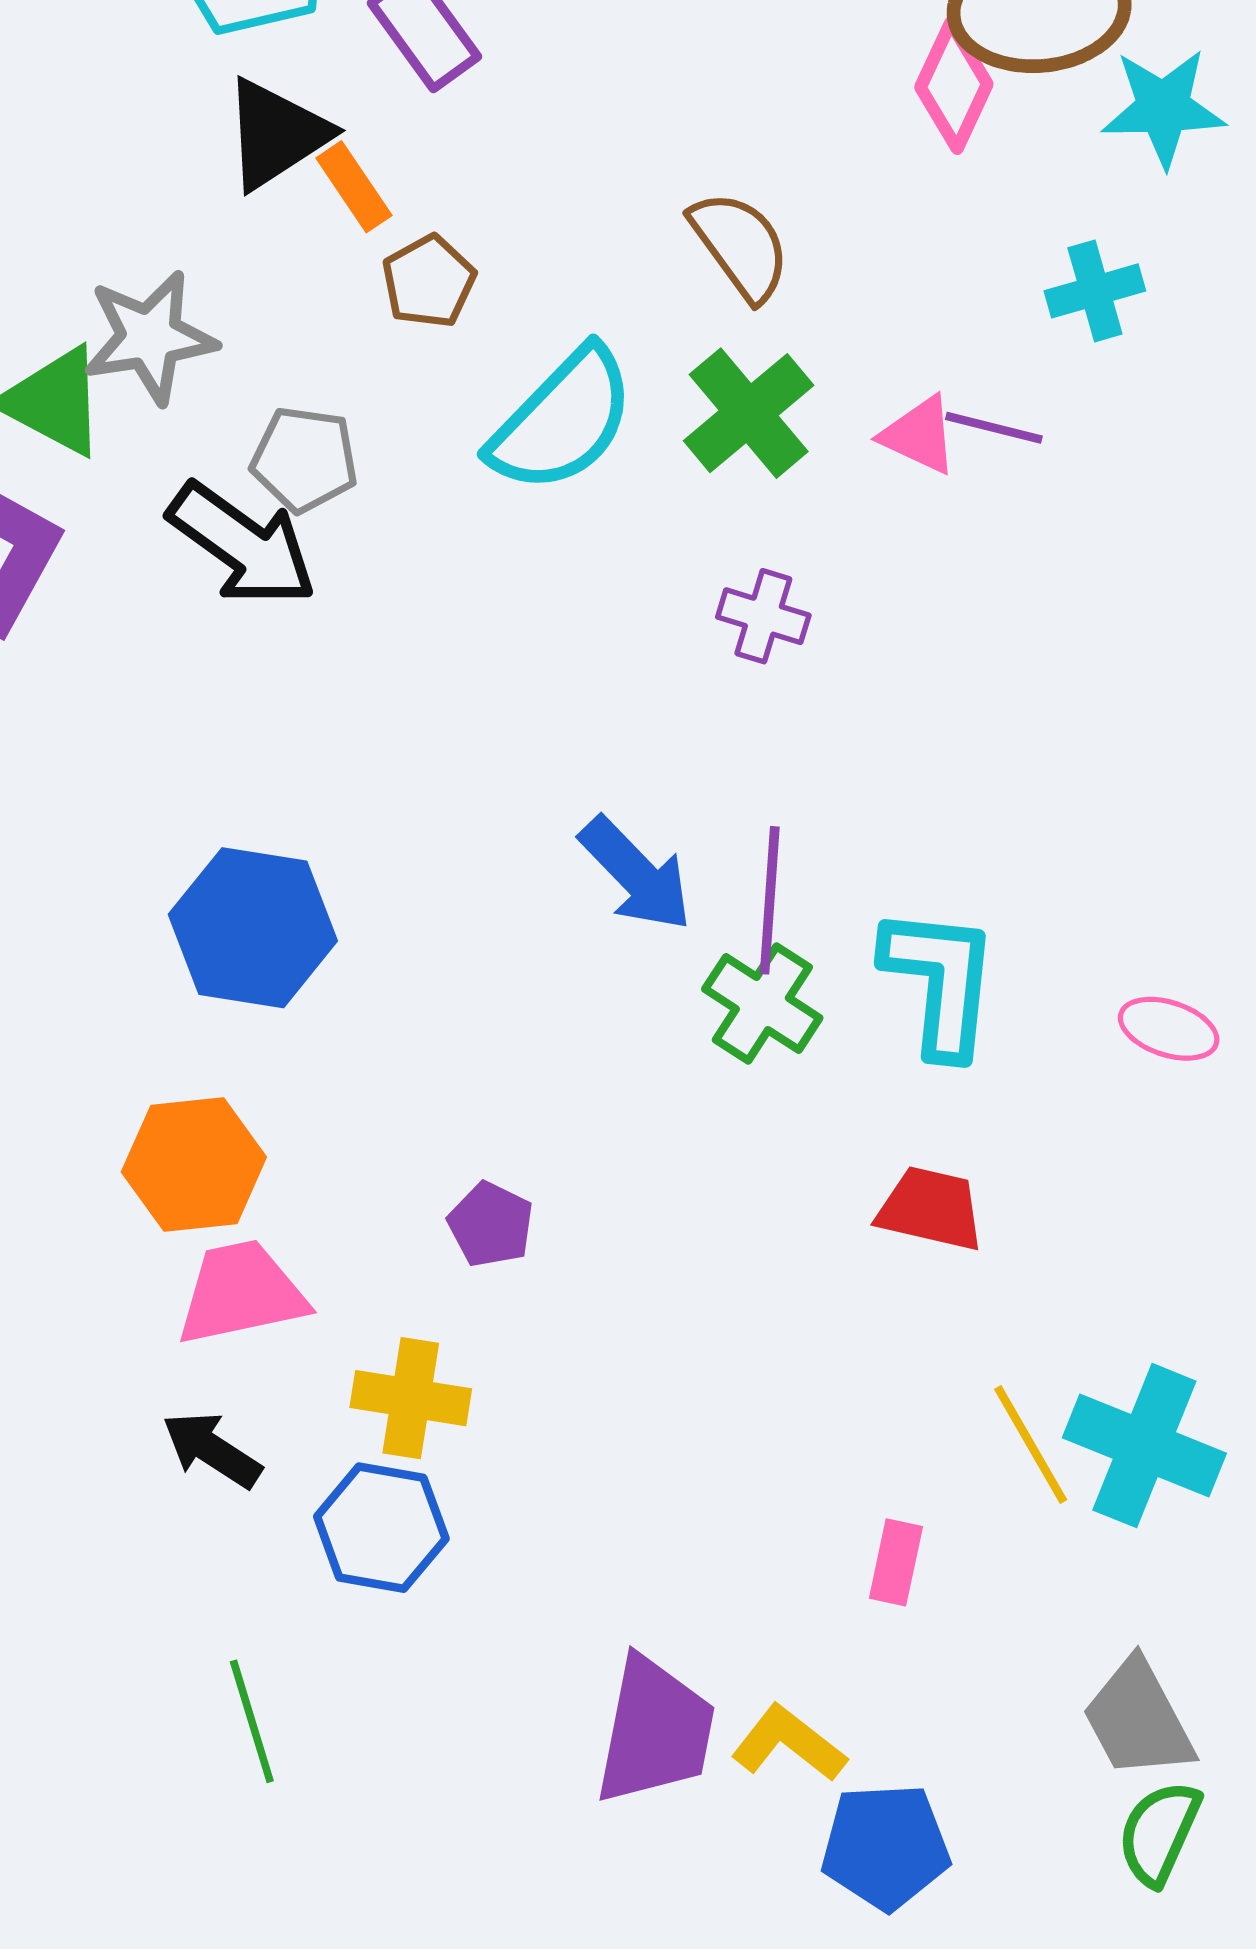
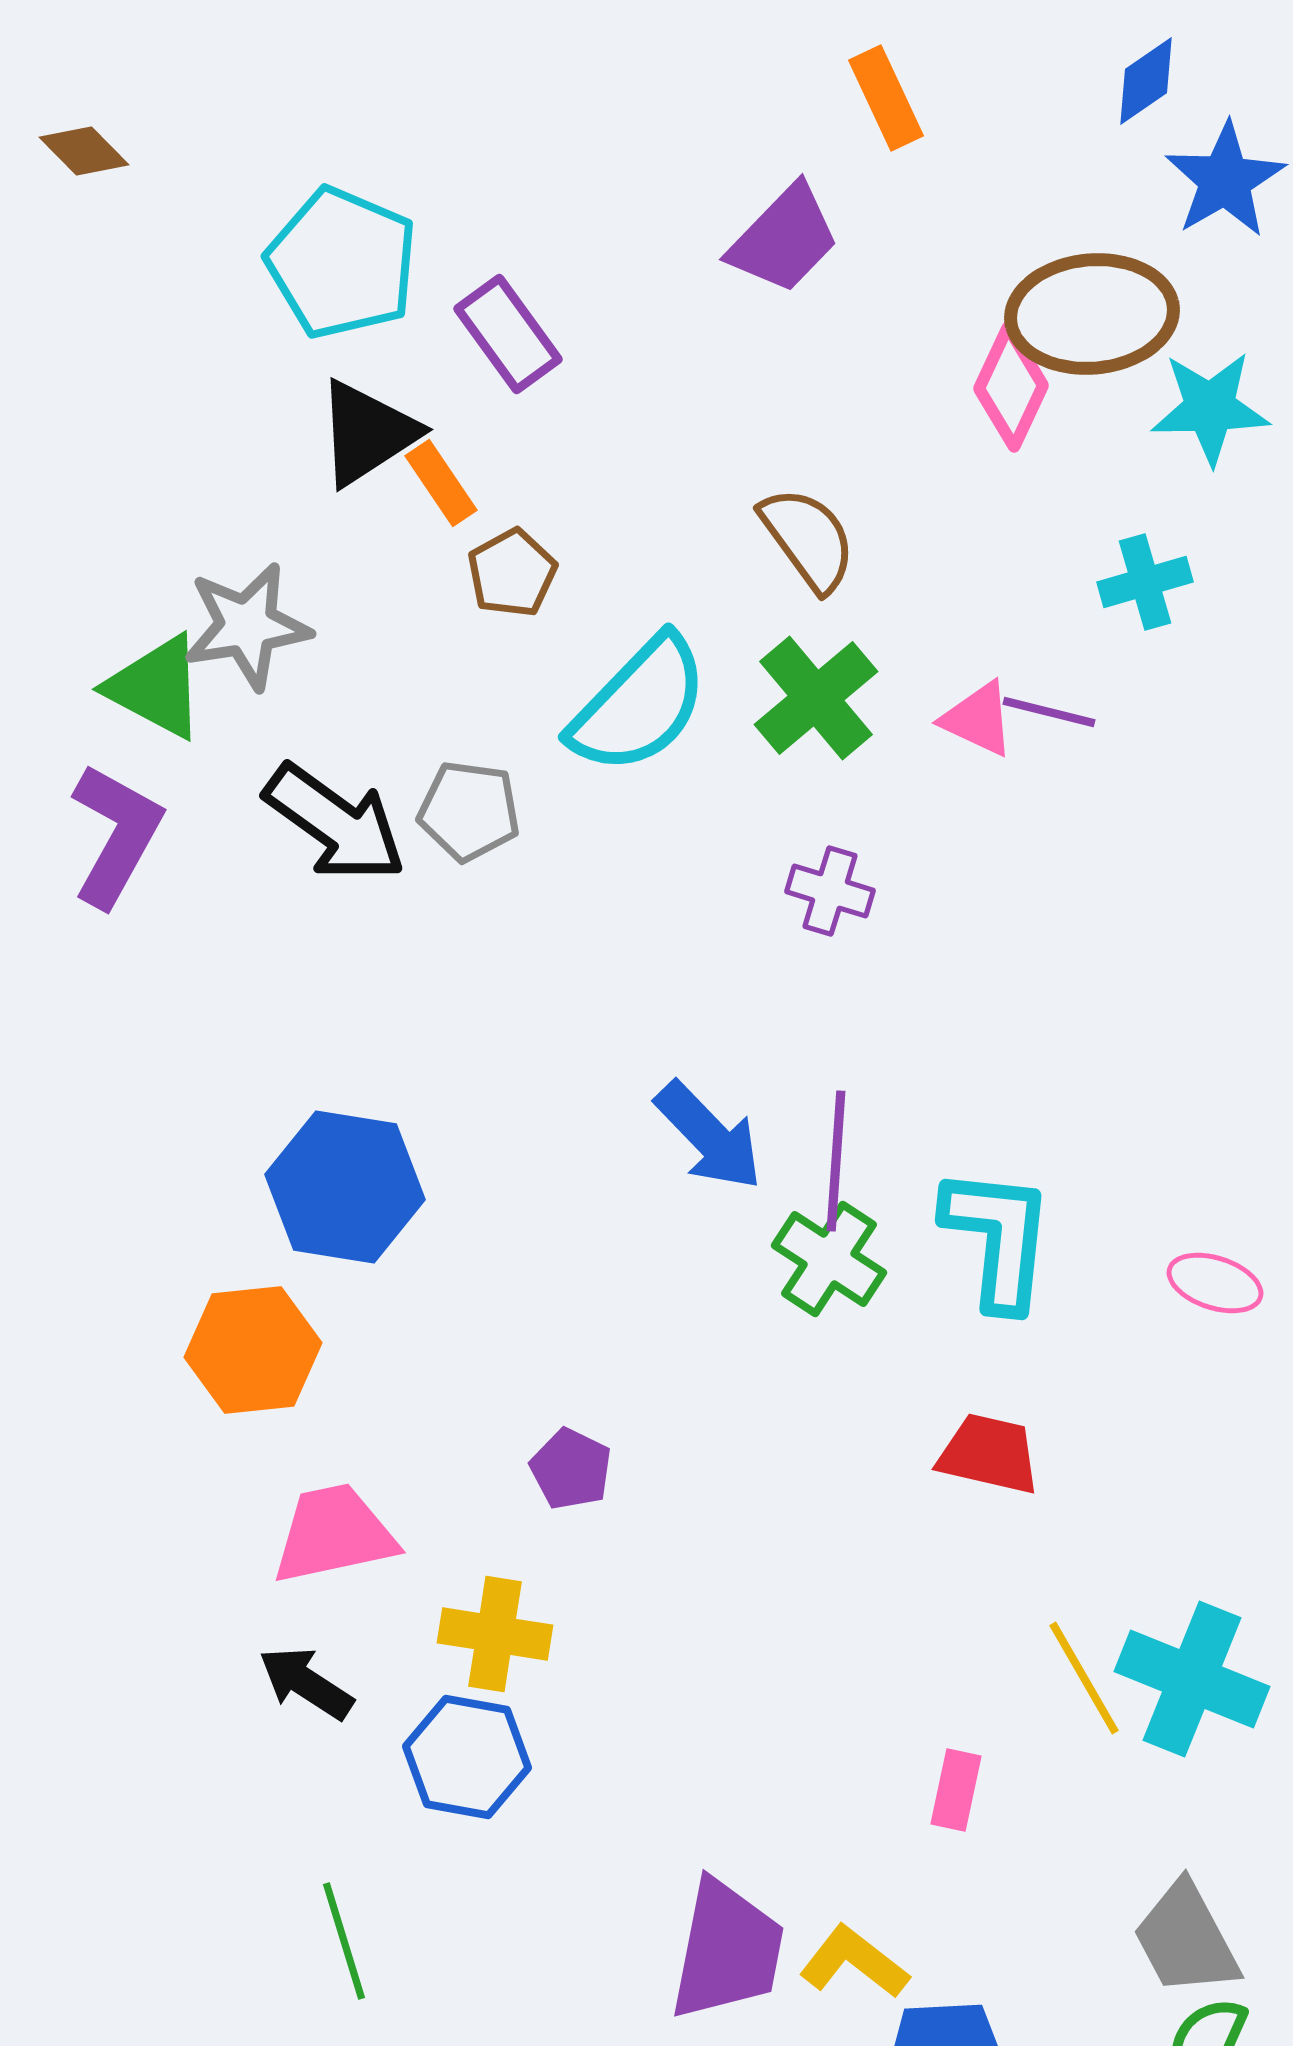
gray pentagon: (304, 459) -> (469, 811), moved
orange hexagon: (194, 1165) -> (253, 1350), moved

